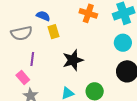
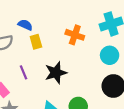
orange cross: (88, 13) -> (75, 35), moved
purple line: (32, 59) -> (24, 72), moved, turned -32

